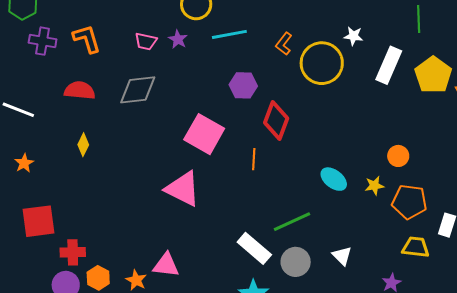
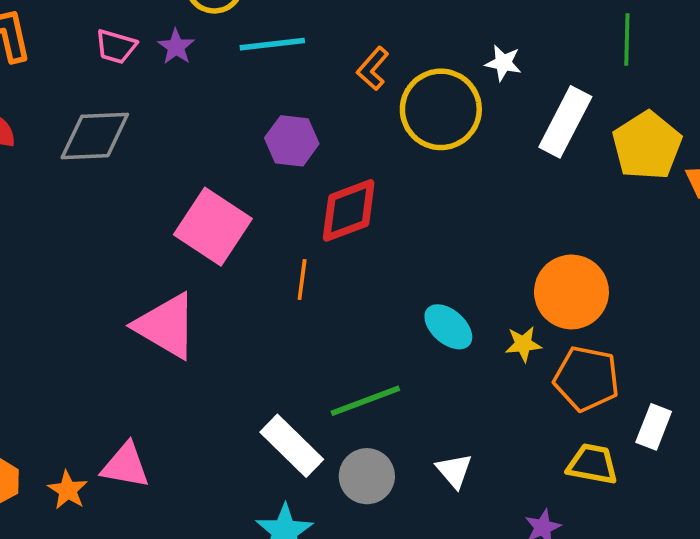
red diamond: (276, 120) -> (349, 210), turned 45
orange circle: (398, 156) -> (571, 292), size x1.8

